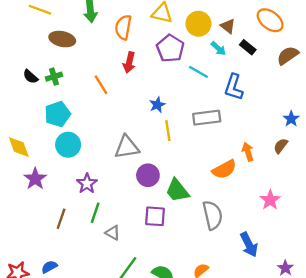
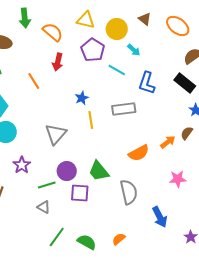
brown triangle: (228, 26) -> (145, 19), moved
orange semicircle: (123, 27) -> (53, 32), turned 120
black rectangle: (248, 47) -> (185, 83), moved, size x1.5
gray triangle: (127, 147) -> (56, 134), turned -40
orange arrow: (248, 152) -> (168, 142), moved, turned 70
purple circle: (148, 175) -> (67, 171), moved
pink star: (270, 200) -> (178, 179), turned 30
green line: (95, 213) -> (47, 185), moved, turned 54

